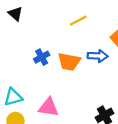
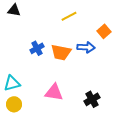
black triangle: (15, 14) -> (14, 10), turned -32
pink triangle: (49, 107) -> (54, 92), moved

